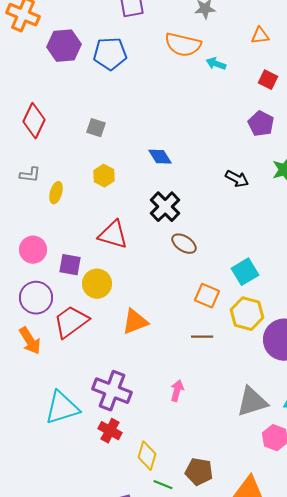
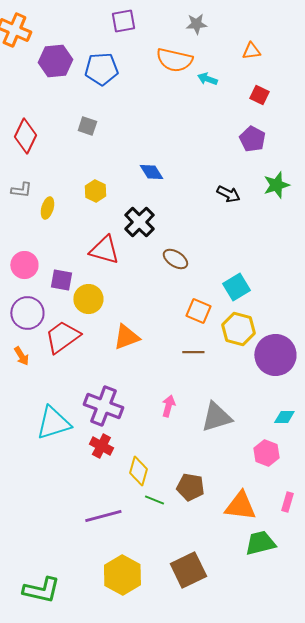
gray square: (96, 128) -> (87, 126), moved
black cross: (165, 207) -> (139, 222), moved
orange arrow: (30, 341) -> (21, 356), size x0.7
gray triangle: (252, 402) -> (216, 417), moved

